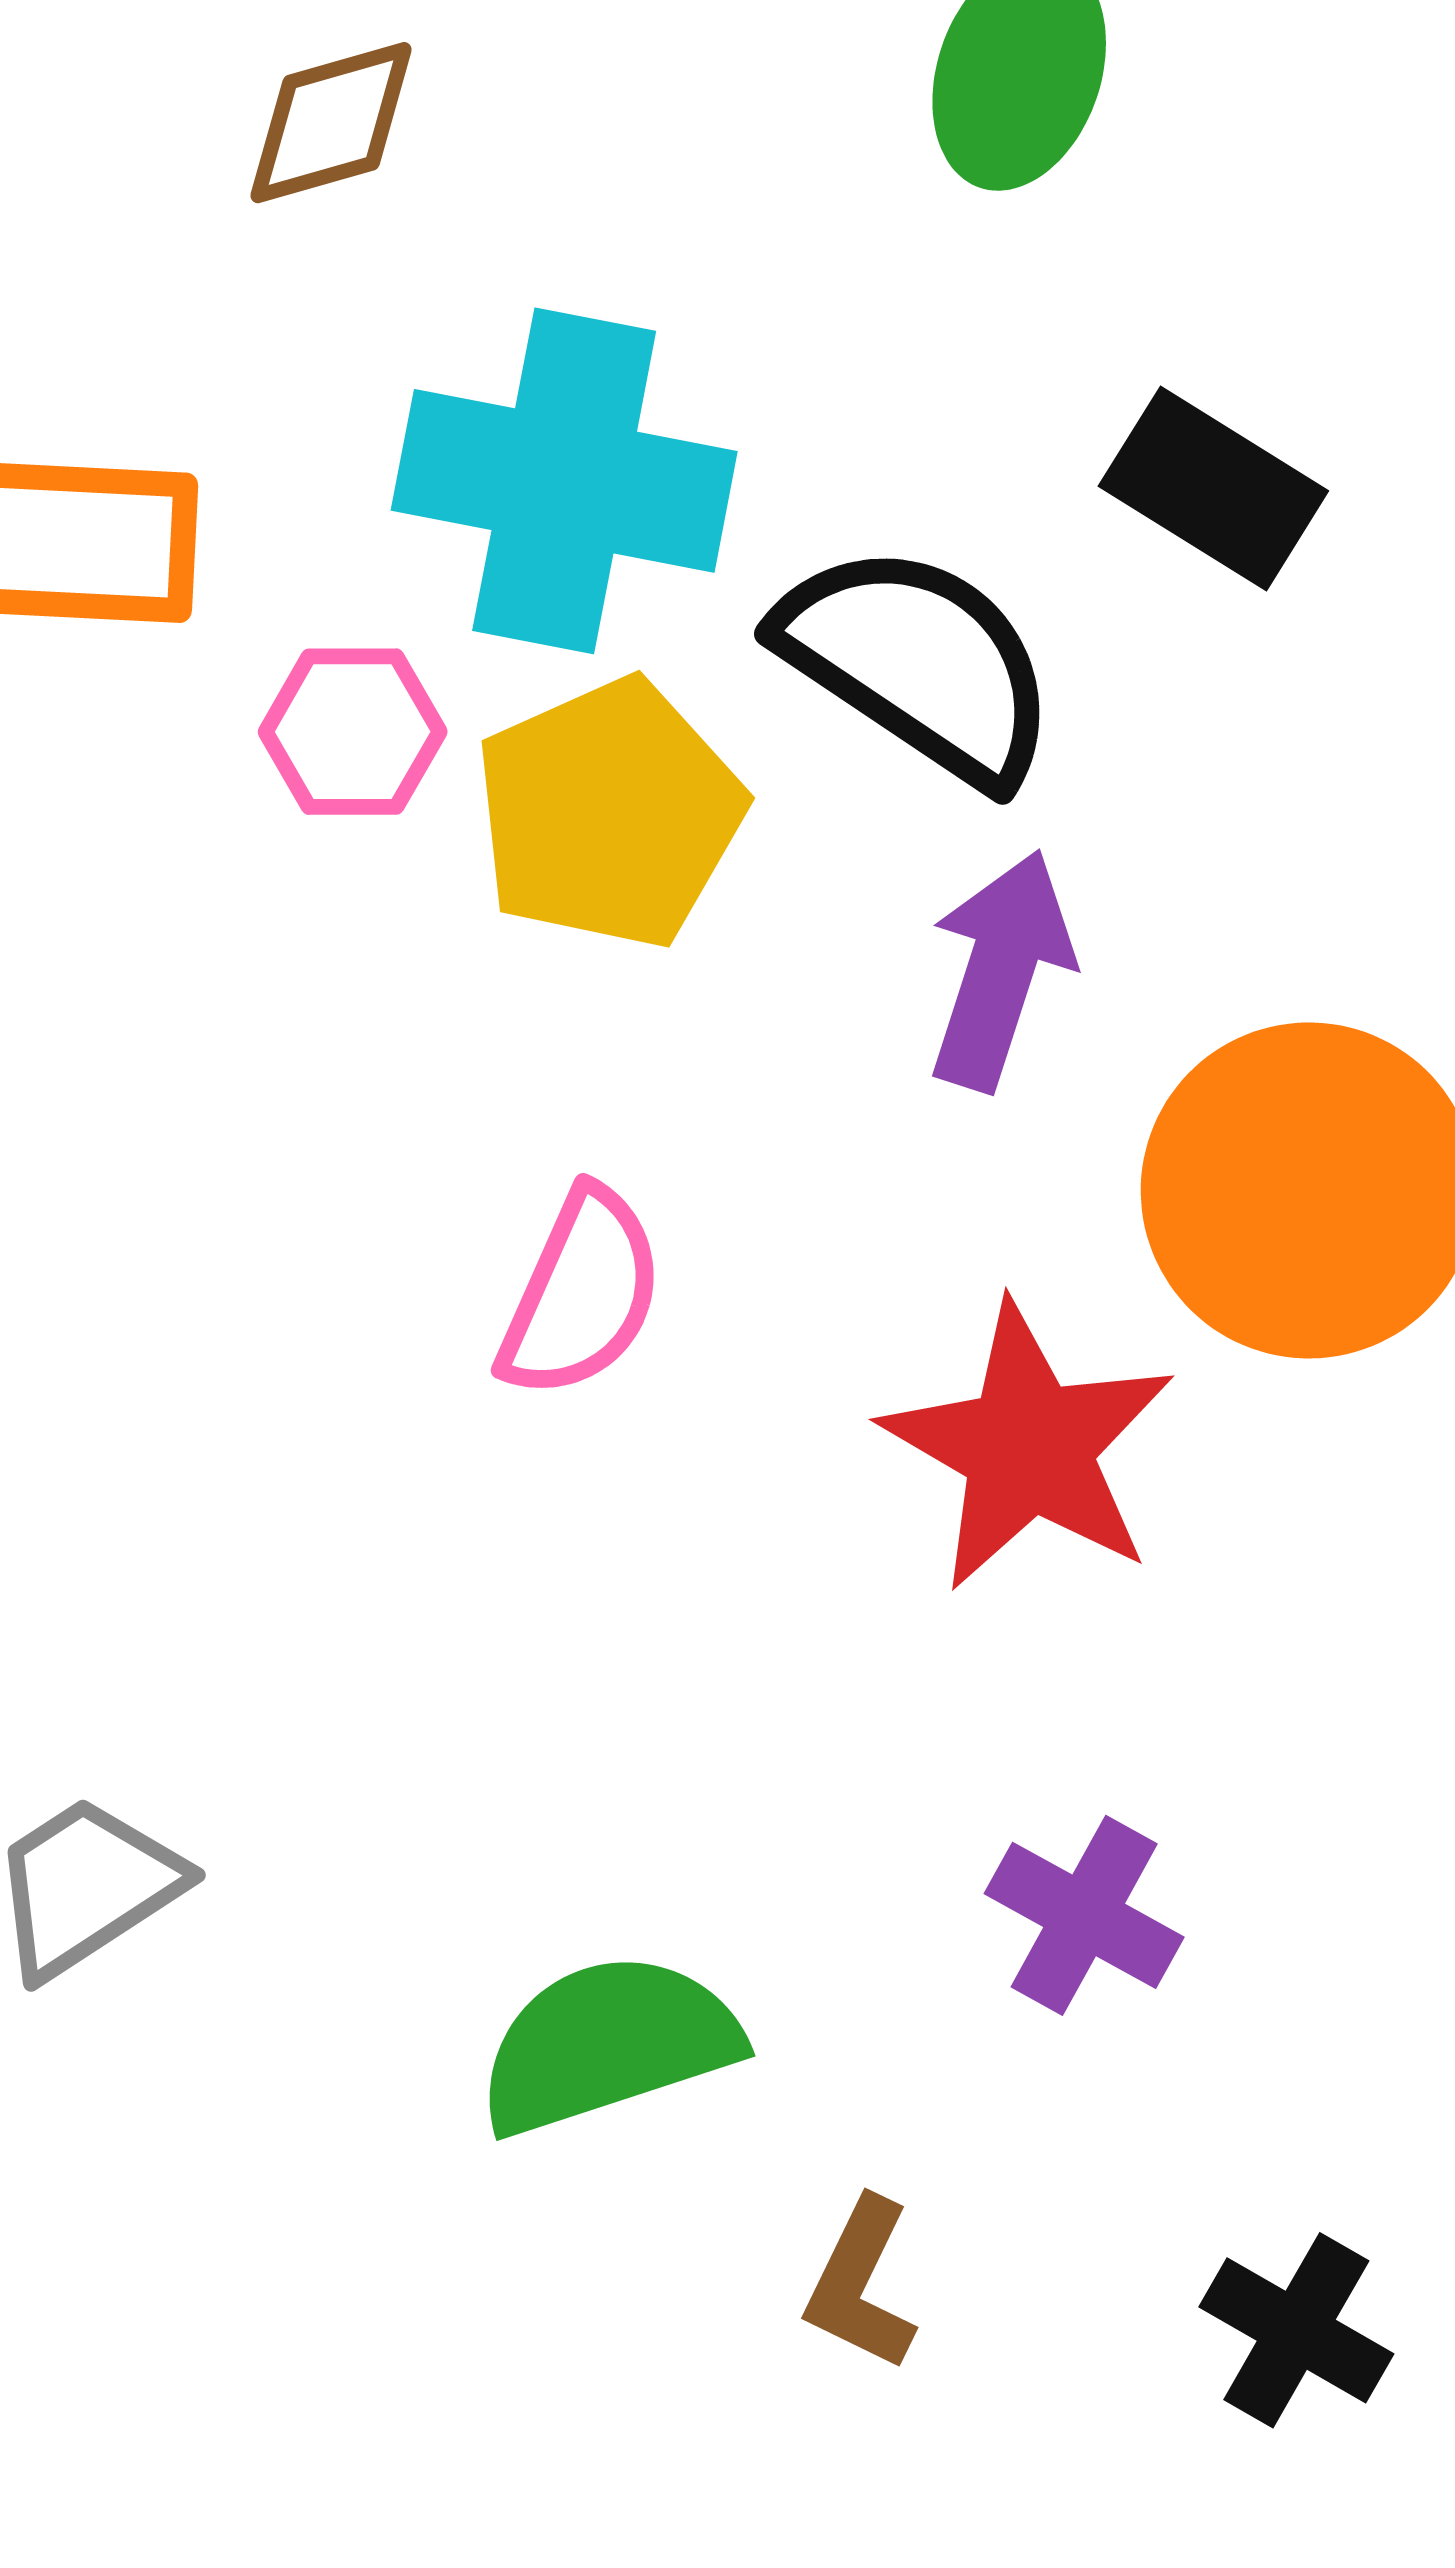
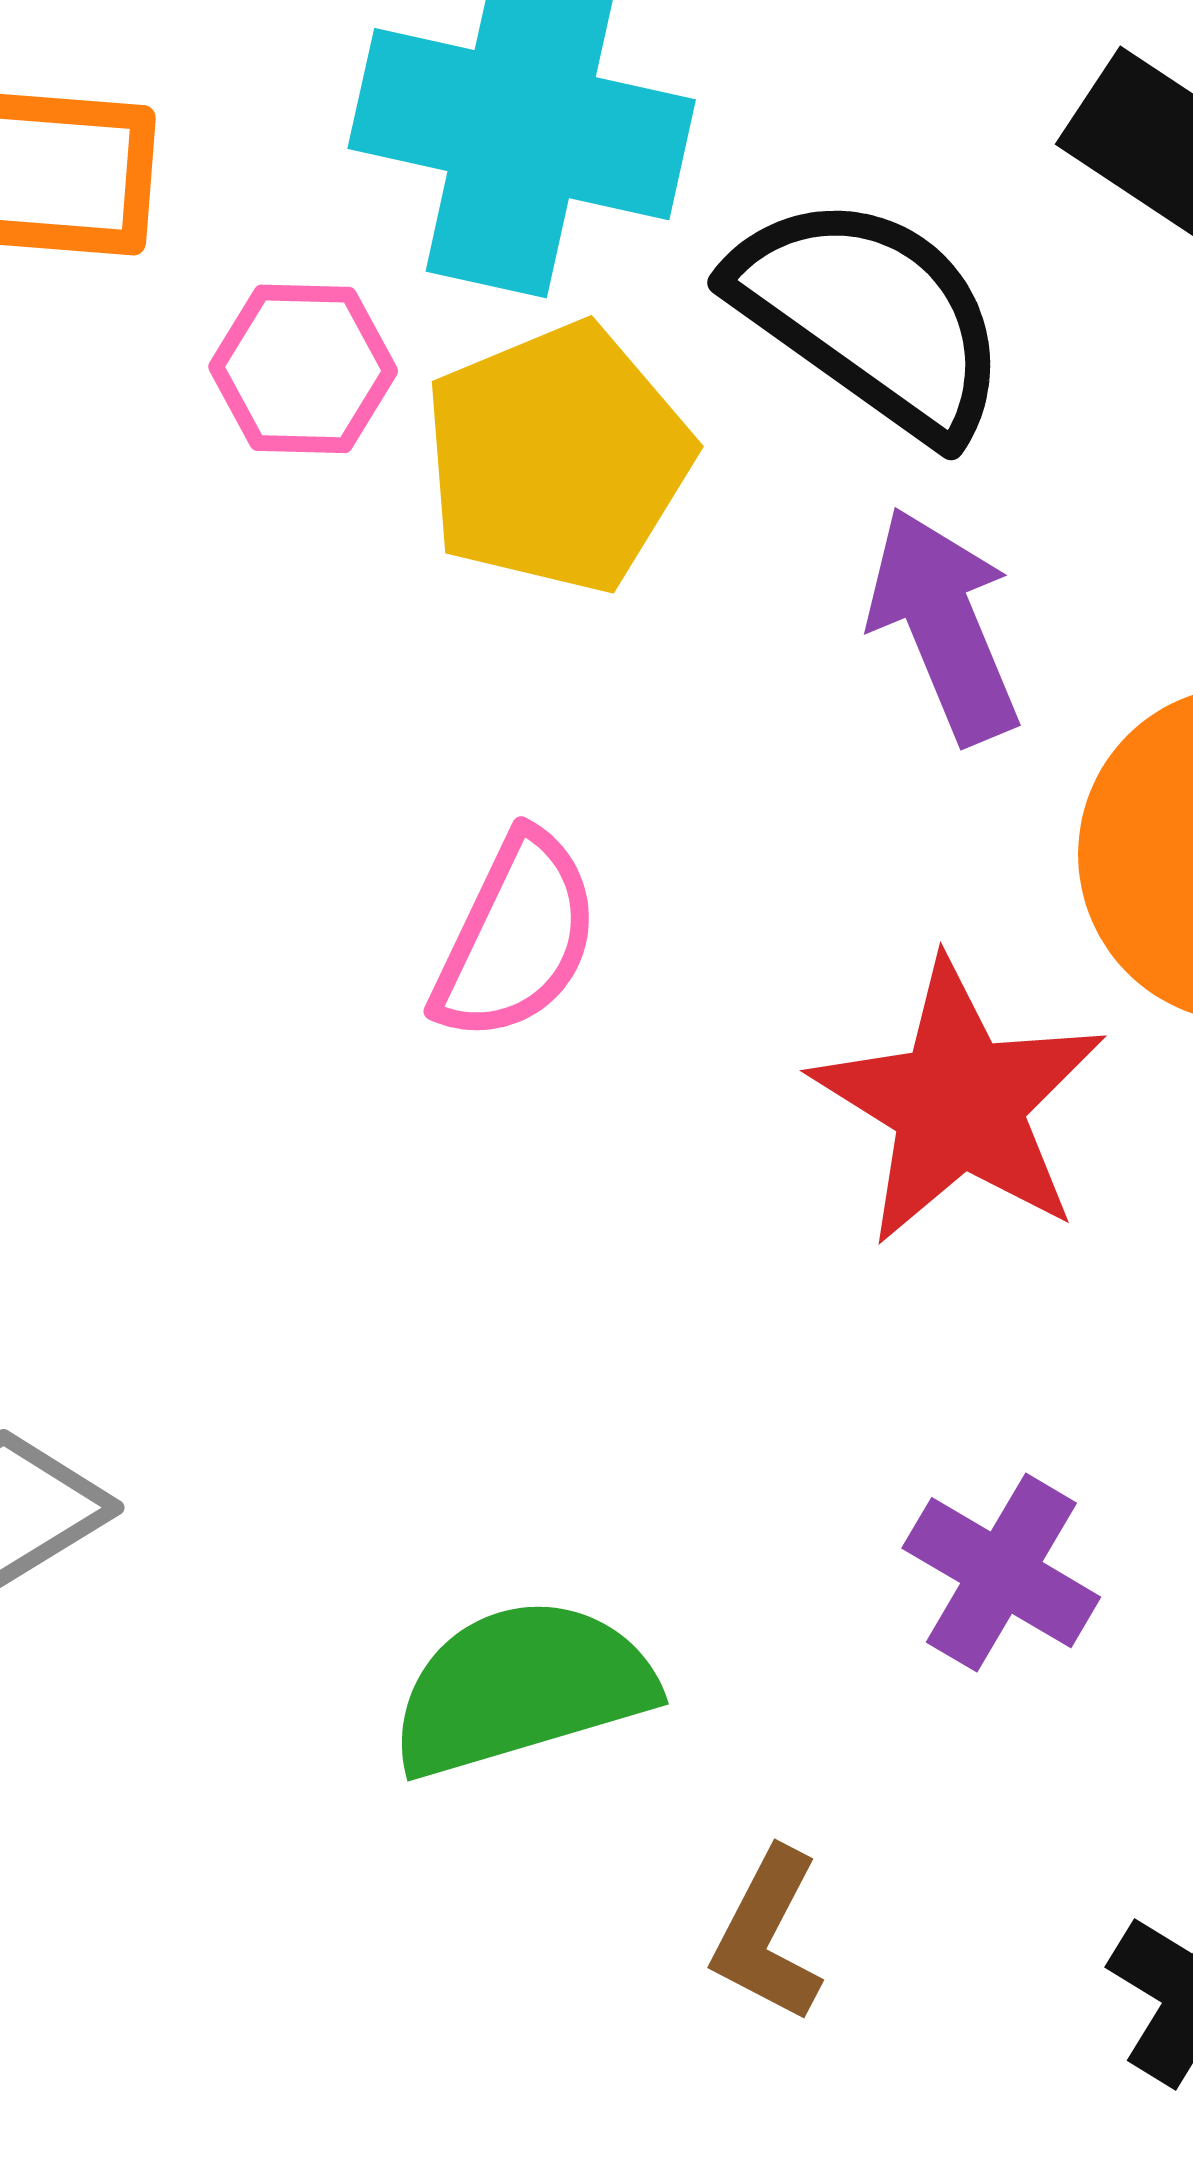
purple arrow: (1000, 970) -> (944, 625), turned -42

